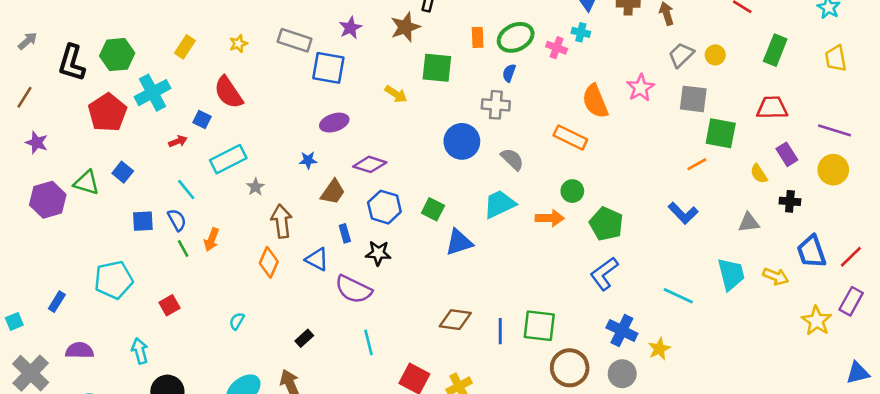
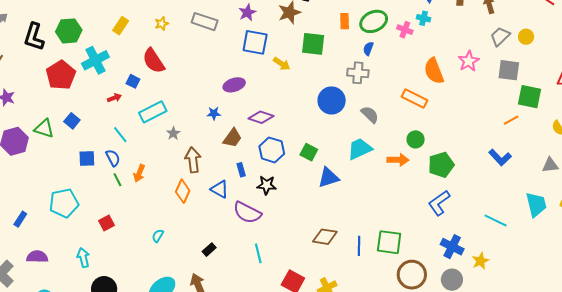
blue square: (328, 68) -> (255, 42), moved
green pentagon: (606, 224) -> (441, 165), turned 30

